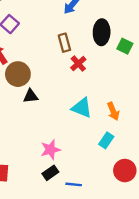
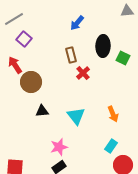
black triangle: (31, 96) -> (42, 111), moved
cyan triangle: (82, 108) -> (76, 116), moved, turned 30
cyan rectangle: (106, 140) -> (111, 146), moved

